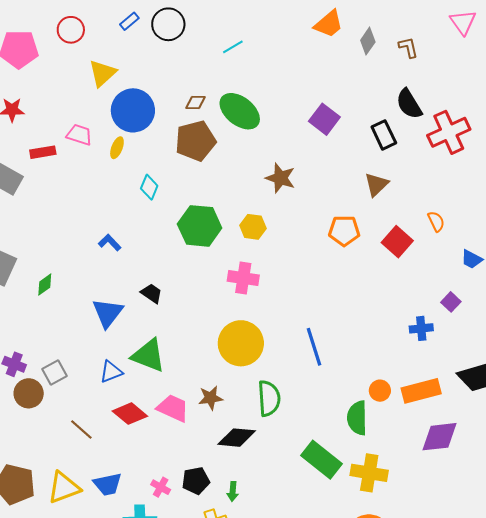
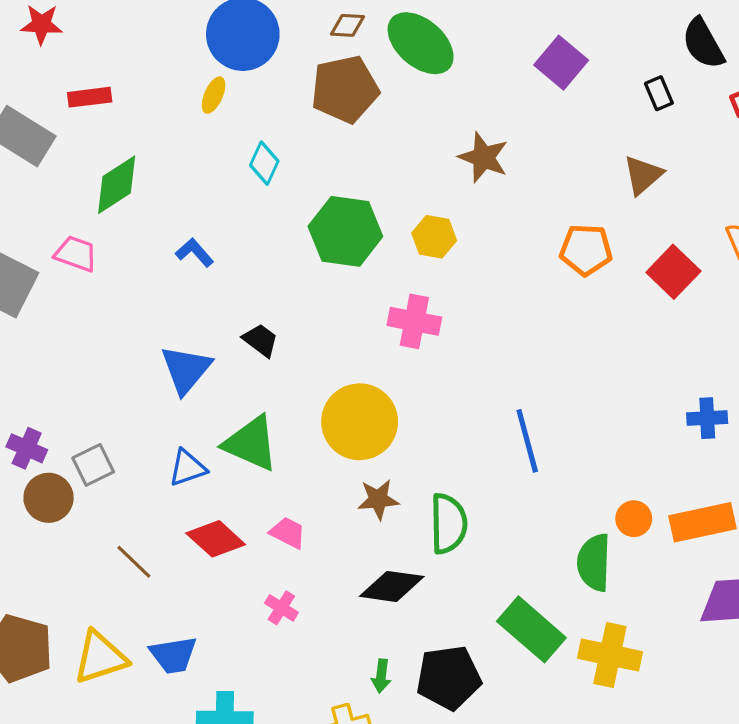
pink trapezoid: (79, 135) -> (76, 254), moved
black rectangle: (384, 135) -> (659, 93), size x0.7
green diamond: (45, 285) -> (117, 185), moved, size x1.6
yellow circle: (241, 343) -> (360, 422), moved
brown star: (211, 398) -> (378, 499), moved
pink trapezoid: (173, 408) -> (288, 533), size x0.7
black pentagon: (196, 481) -> (449, 678), moved, size x1.4
pink cross: (161, 487) -> (281, 608), moved

